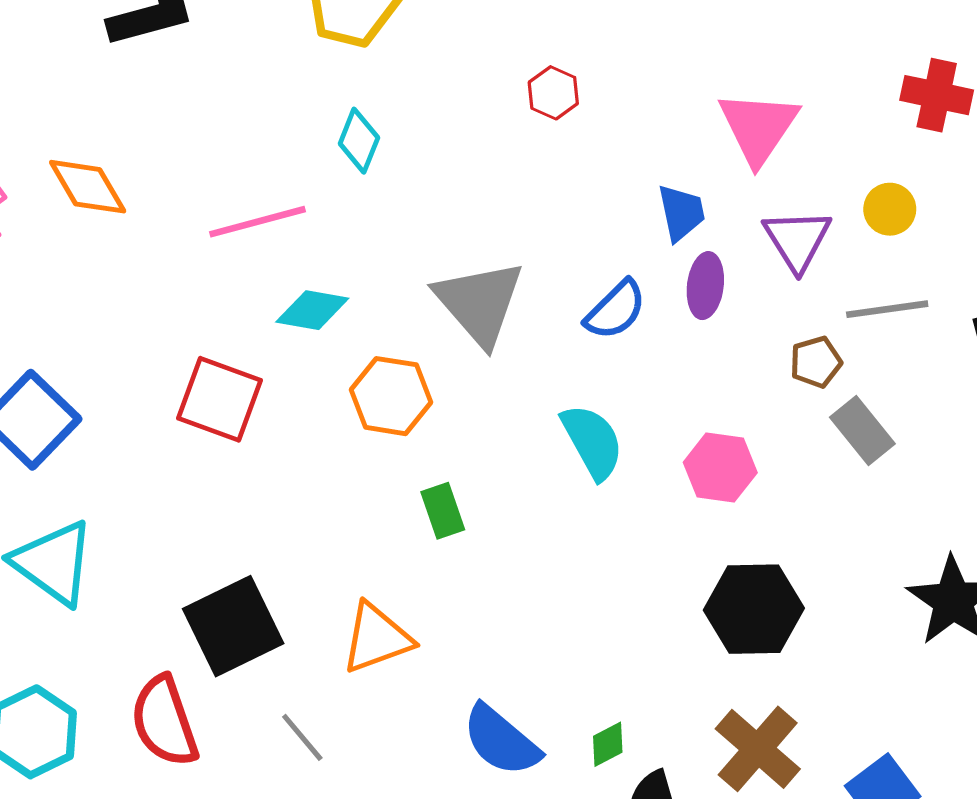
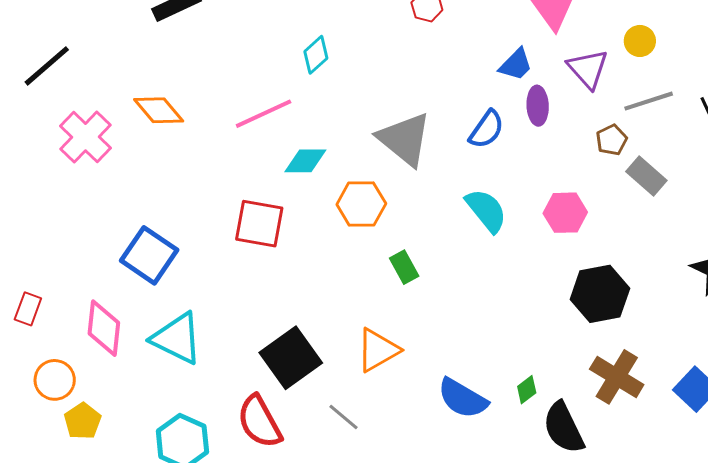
cyan diamond: (359, 141) -> (316, 55), turned 36
blue trapezoid: (681, 213) -> (516, 65), turned 66

